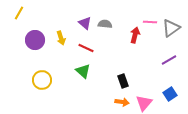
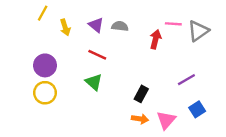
yellow line: (19, 13) -> (43, 13), moved
yellow arrow: (61, 38) -> (65, 27), moved
purple circle: (35, 40) -> (45, 65), moved
purple line: (169, 60) -> (186, 80), moved
black rectangle: (123, 81) -> (141, 94), turned 48

